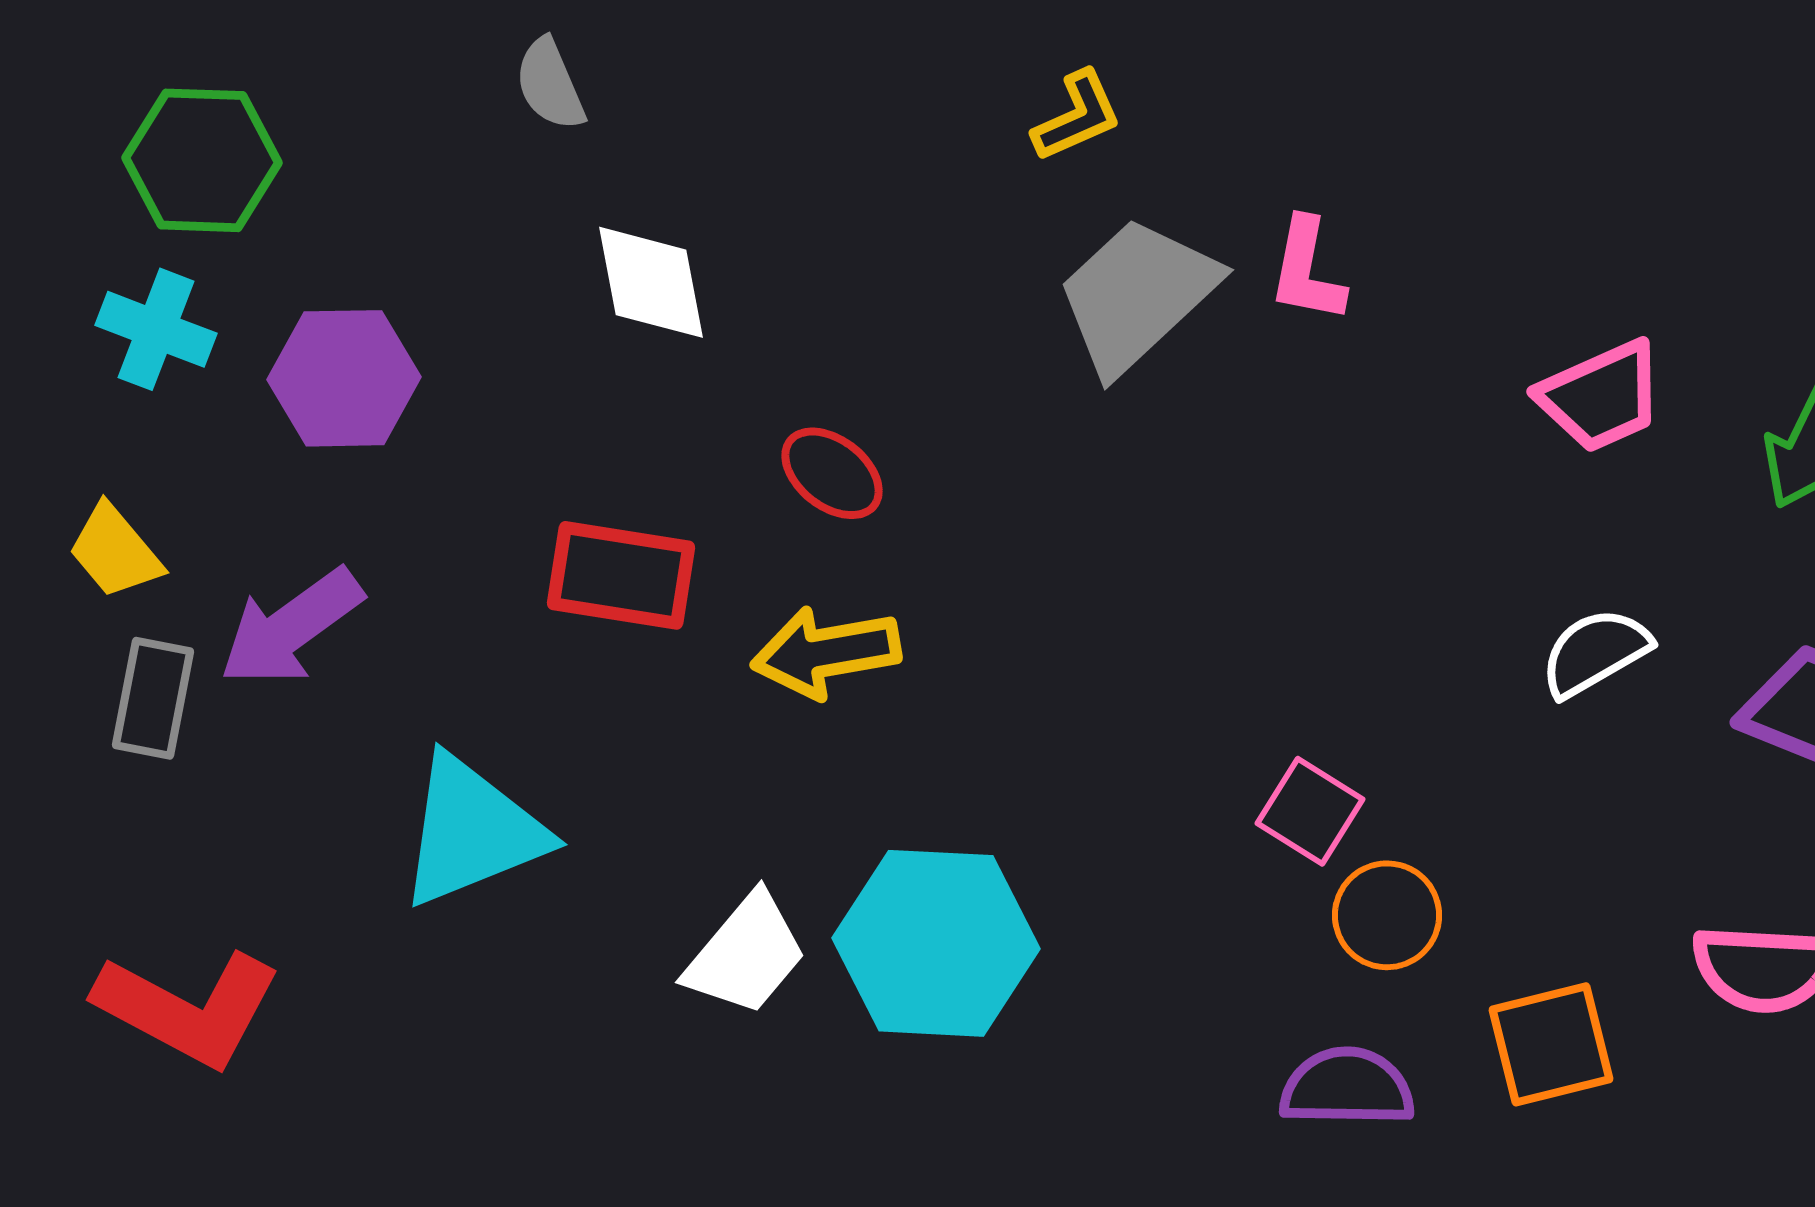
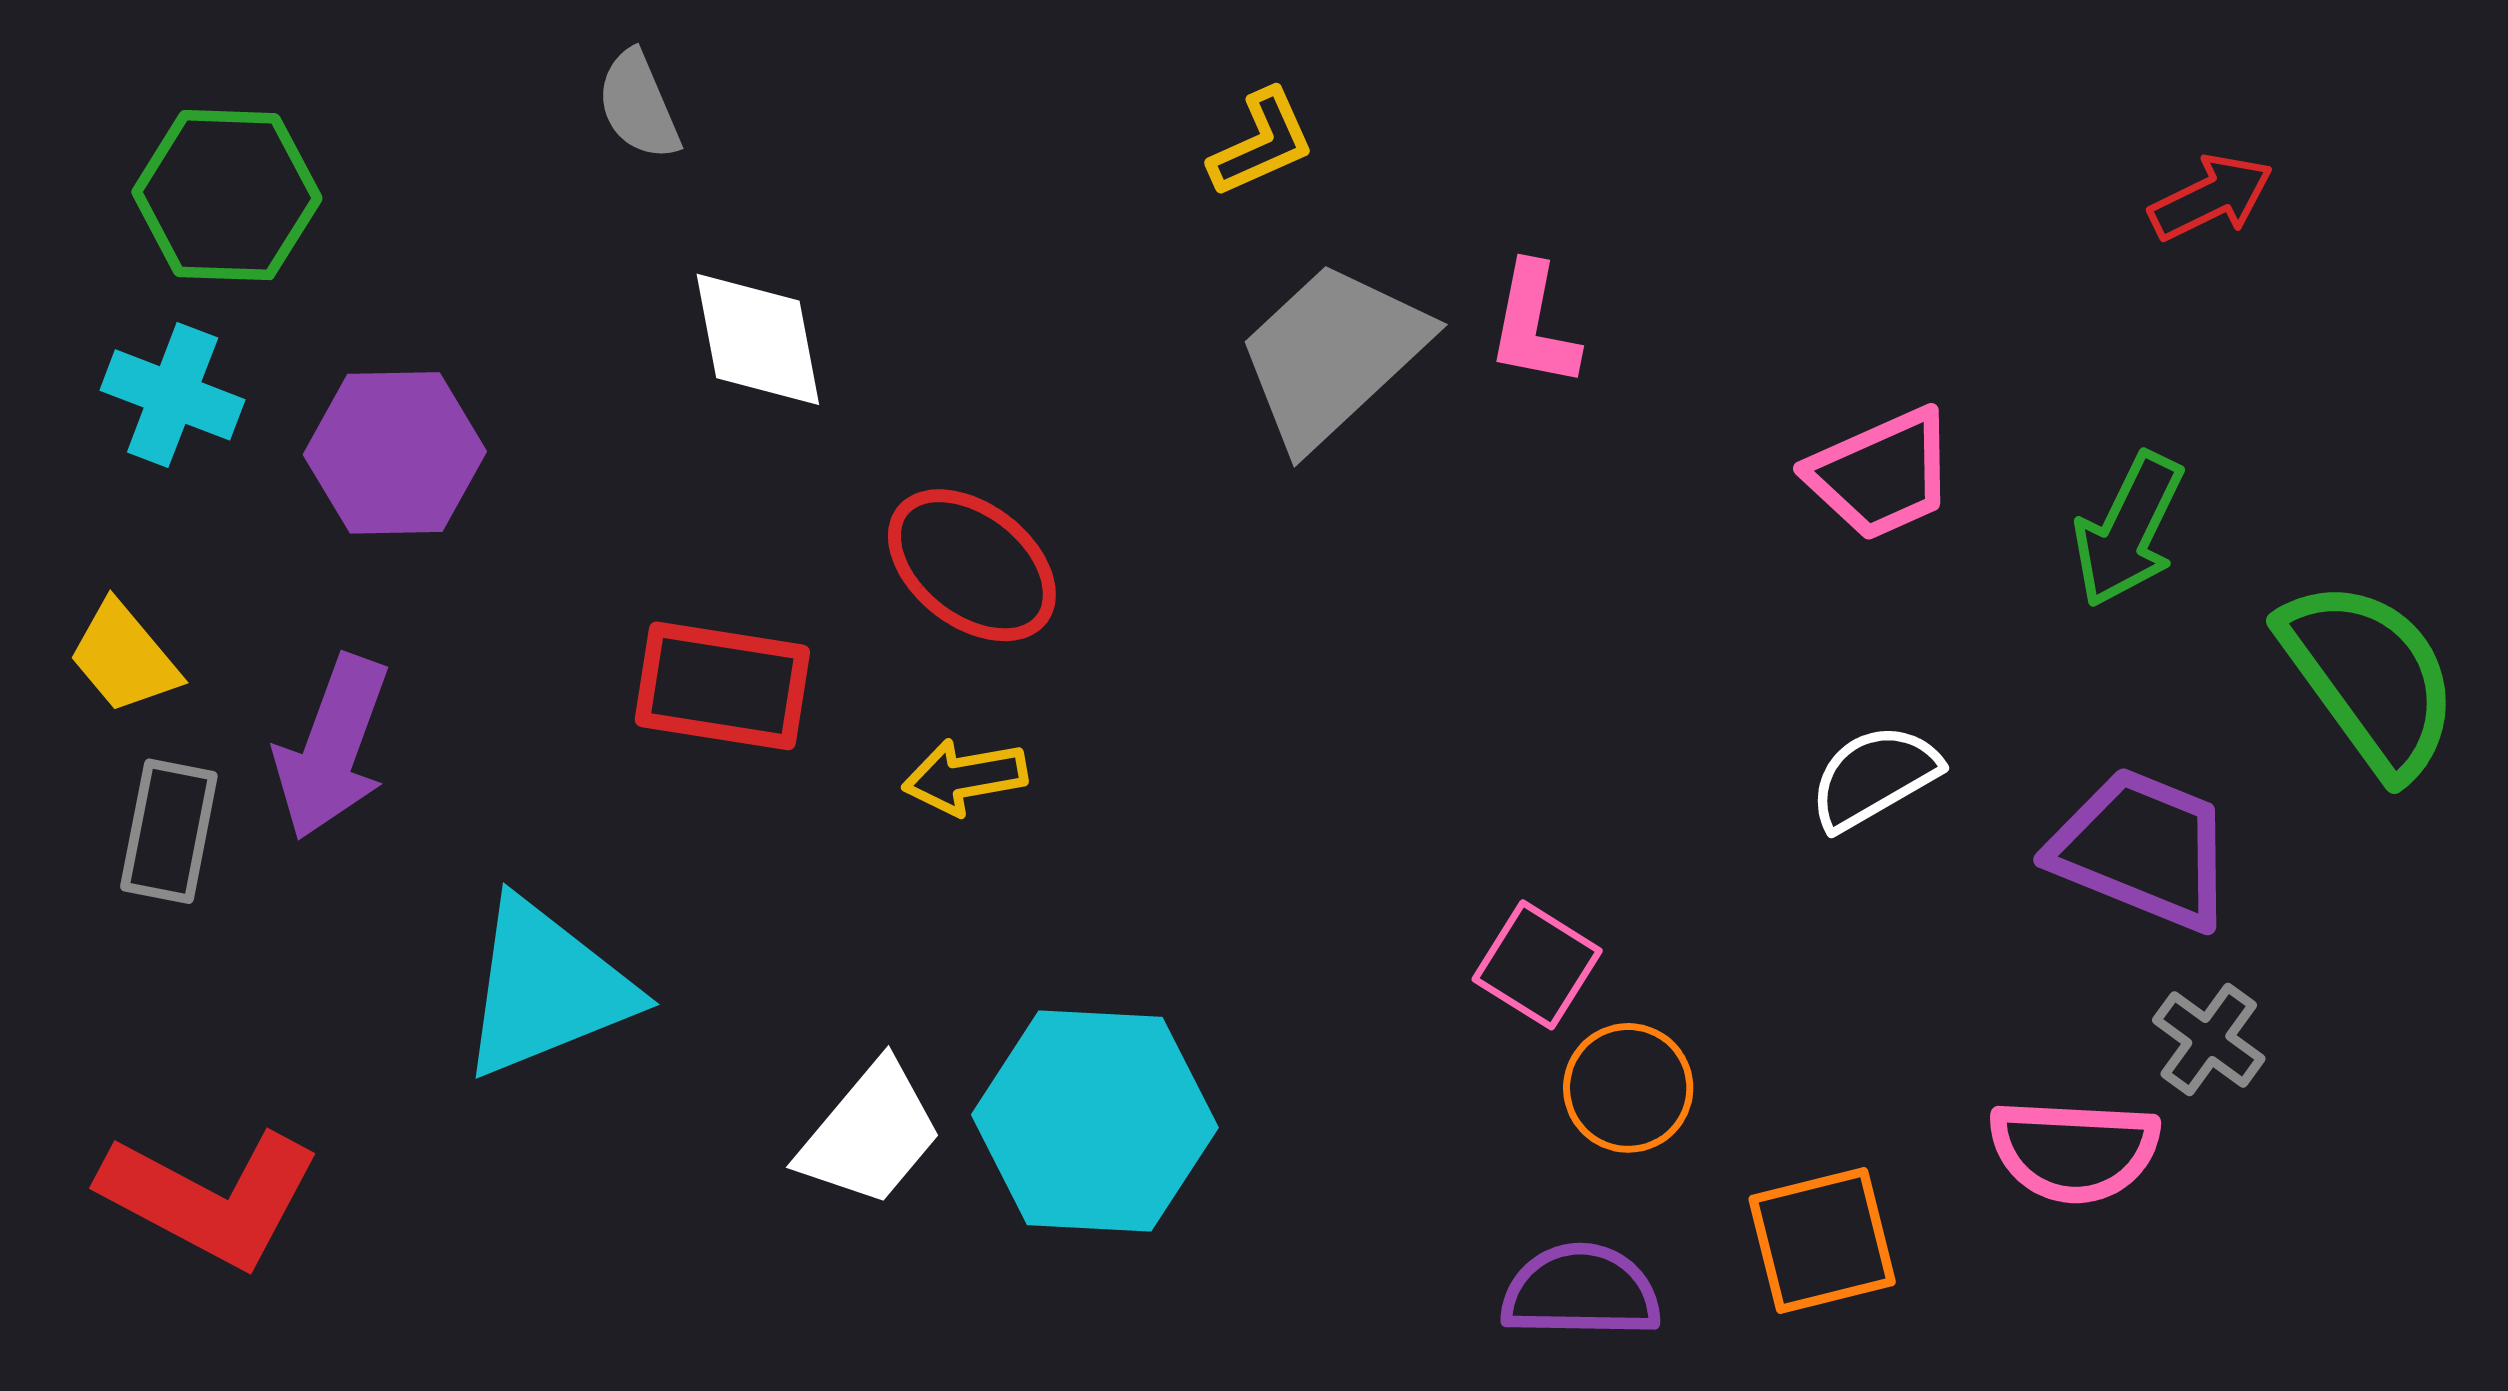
red ellipse: (832, 473) -> (972, 565), size x1.4
purple arrow: (291, 627) -> (332, 747), turned -34
yellow arrow: (826, 652) -> (965, 777), size x0.7

